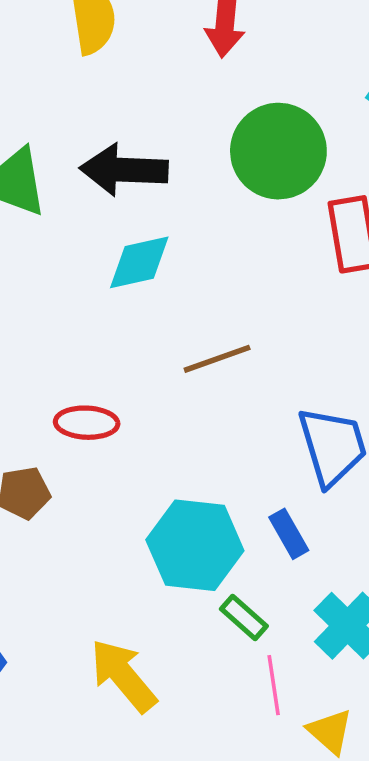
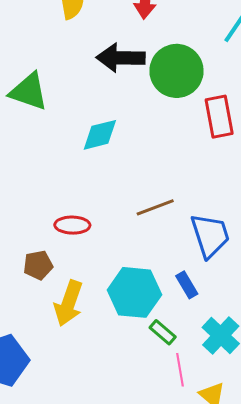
black arrow: (124, 170) -> (121, 58), moved
brown line: (217, 359) -> (155, 207), moved
yellow arrow: (123, 676) -> (69, 303), moved, turned -120

